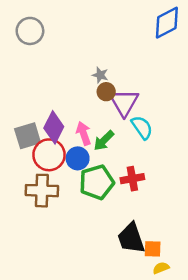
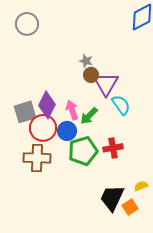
black trapezoid: (131, 238) -> (112, 198), turned 44
orange square: (153, 249) -> (130, 207), turned -35
yellow semicircle: (161, 268) -> (141, 186), moved

